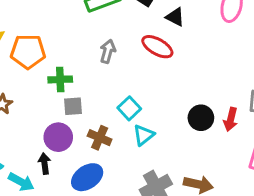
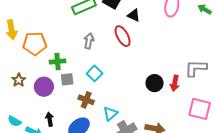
red ellipse: (157, 47) -> (123, 36), turned 35
cyan square: (129, 108) -> (95, 73), moved
cyan triangle: (144, 135) -> (110, 114), moved
purple circle: (58, 137) -> (44, 87), moved

